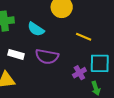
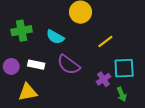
yellow line: (84, 37) -> (105, 42), turned -56
purple semicircle: (47, 57) -> (69, 65), turned 30

